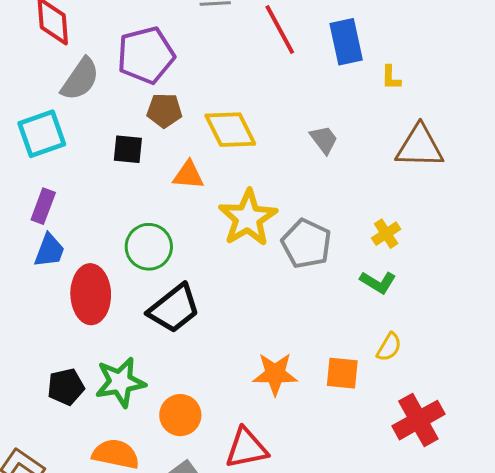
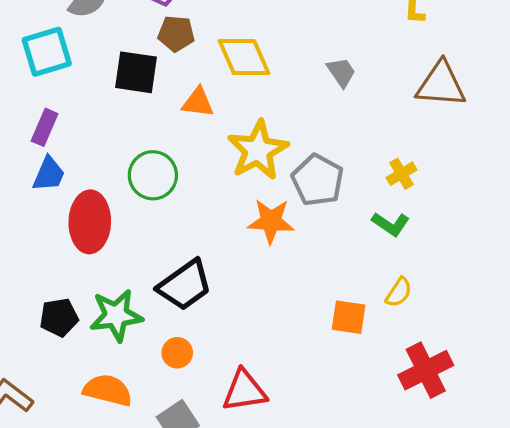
black square: (128, 149) -> (136, 72), size x1.4
black trapezoid: (174, 308) -> (185, 285), moved
orange star: (275, 374) -> (271, 221), moved
orange circle: (180, 415) -> (177, 353), size x0.7

